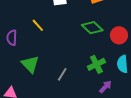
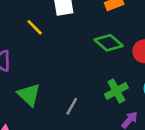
yellow line: (38, 25) -> (35, 27), moved

